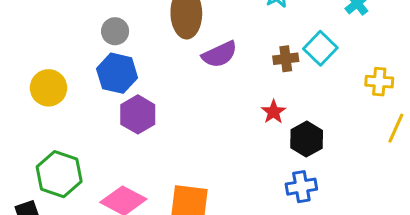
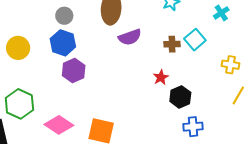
blue cross: (301, 187) -> (193, 127), moved

